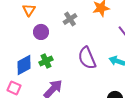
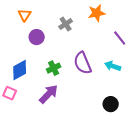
green cross: (46, 61) -> (54, 68), moved

